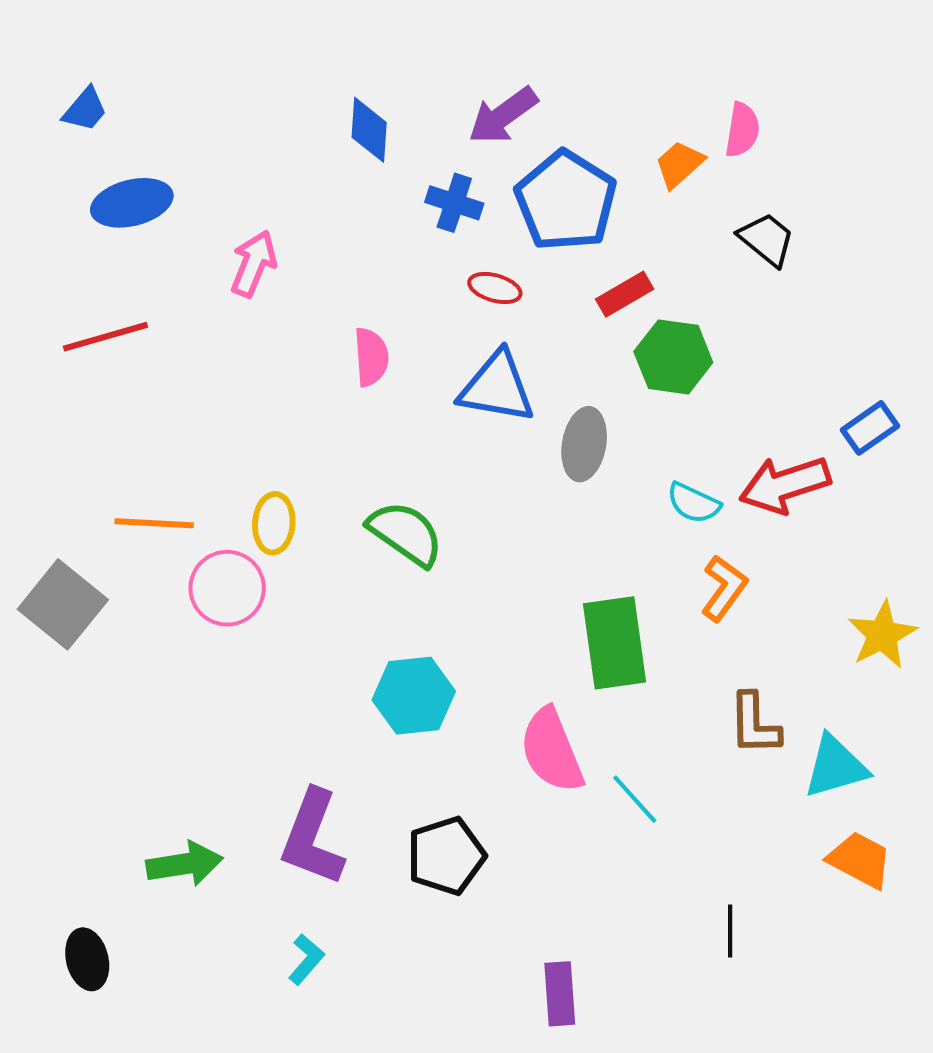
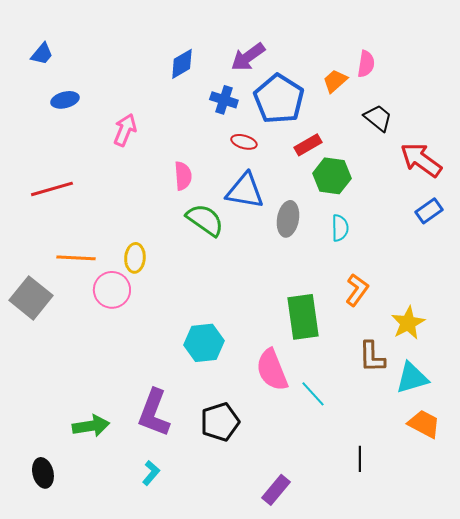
blue diamond: (369, 130) -> (182, 64), turned 56
blue ellipse: (132, 203) -> (65, 100), size x0.7
red line: (105, 337) -> (52, 189), moved
red arrow: (785, 485) -> (421, 160), moved, turned 54
cyan semicircle: (694, 503) -> (340, 228), moved, turned -116
green semicircle: (406, 533) -> (205, 220), moved
yellow star: (882, 635) -> (408, 323), moved
purple rectangle: (560, 994) -> (276, 490), turned 44

